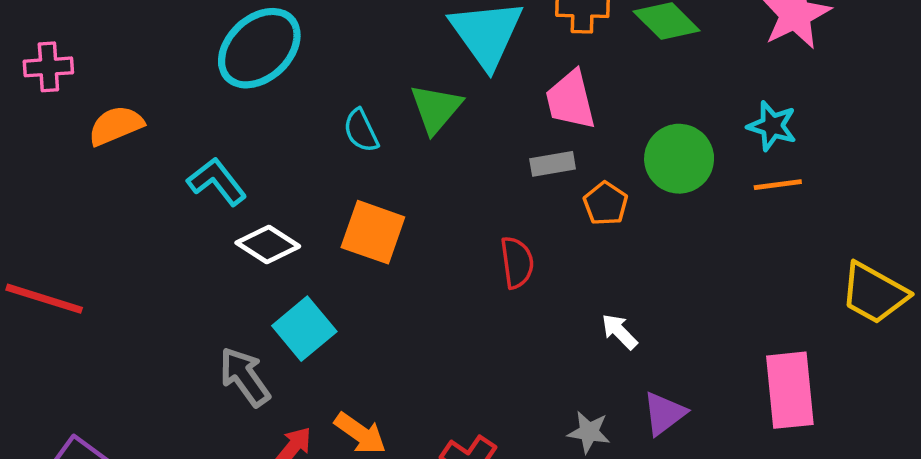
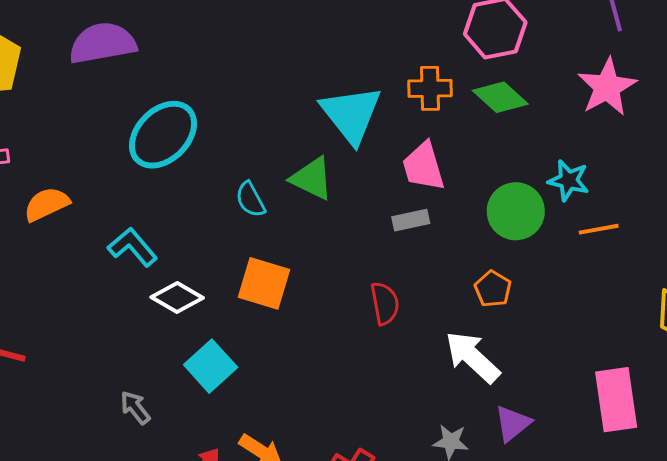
green triangle: (436, 109) -> (312, 178), turned -42
cyan star: (772, 126) -> (568, 180), moved
orange pentagon: (606, 204) -> (493, 289), moved
white arrow: (619, 332) -> (473, 357), size x1.8
gray arrow: (245, 377) -> (135, 408), moved, size x0.7

